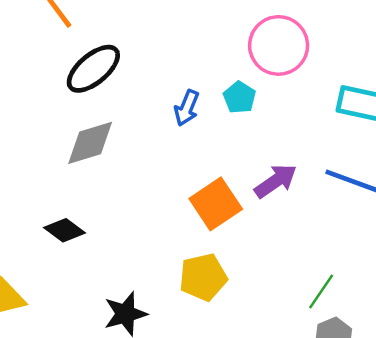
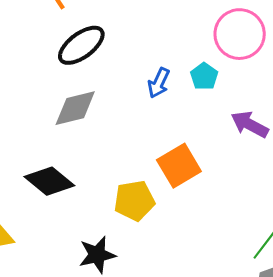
purple arrow: (276, 181) -> (250, 124), moved, turned -120
black diamond: (64, 230) -> (49, 181), size x1.4
yellow pentagon: (203, 277) -> (134, 201), moved

